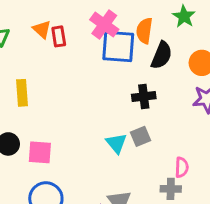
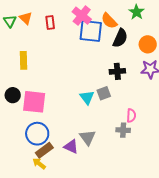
orange triangle: (42, 29) -> (26, 18), moved
orange semicircle: (144, 31) -> (109, 21), turned -54
black cross: (144, 97) -> (117, 71), moved
pink square: (40, 152) -> (34, 102), size x1.4

